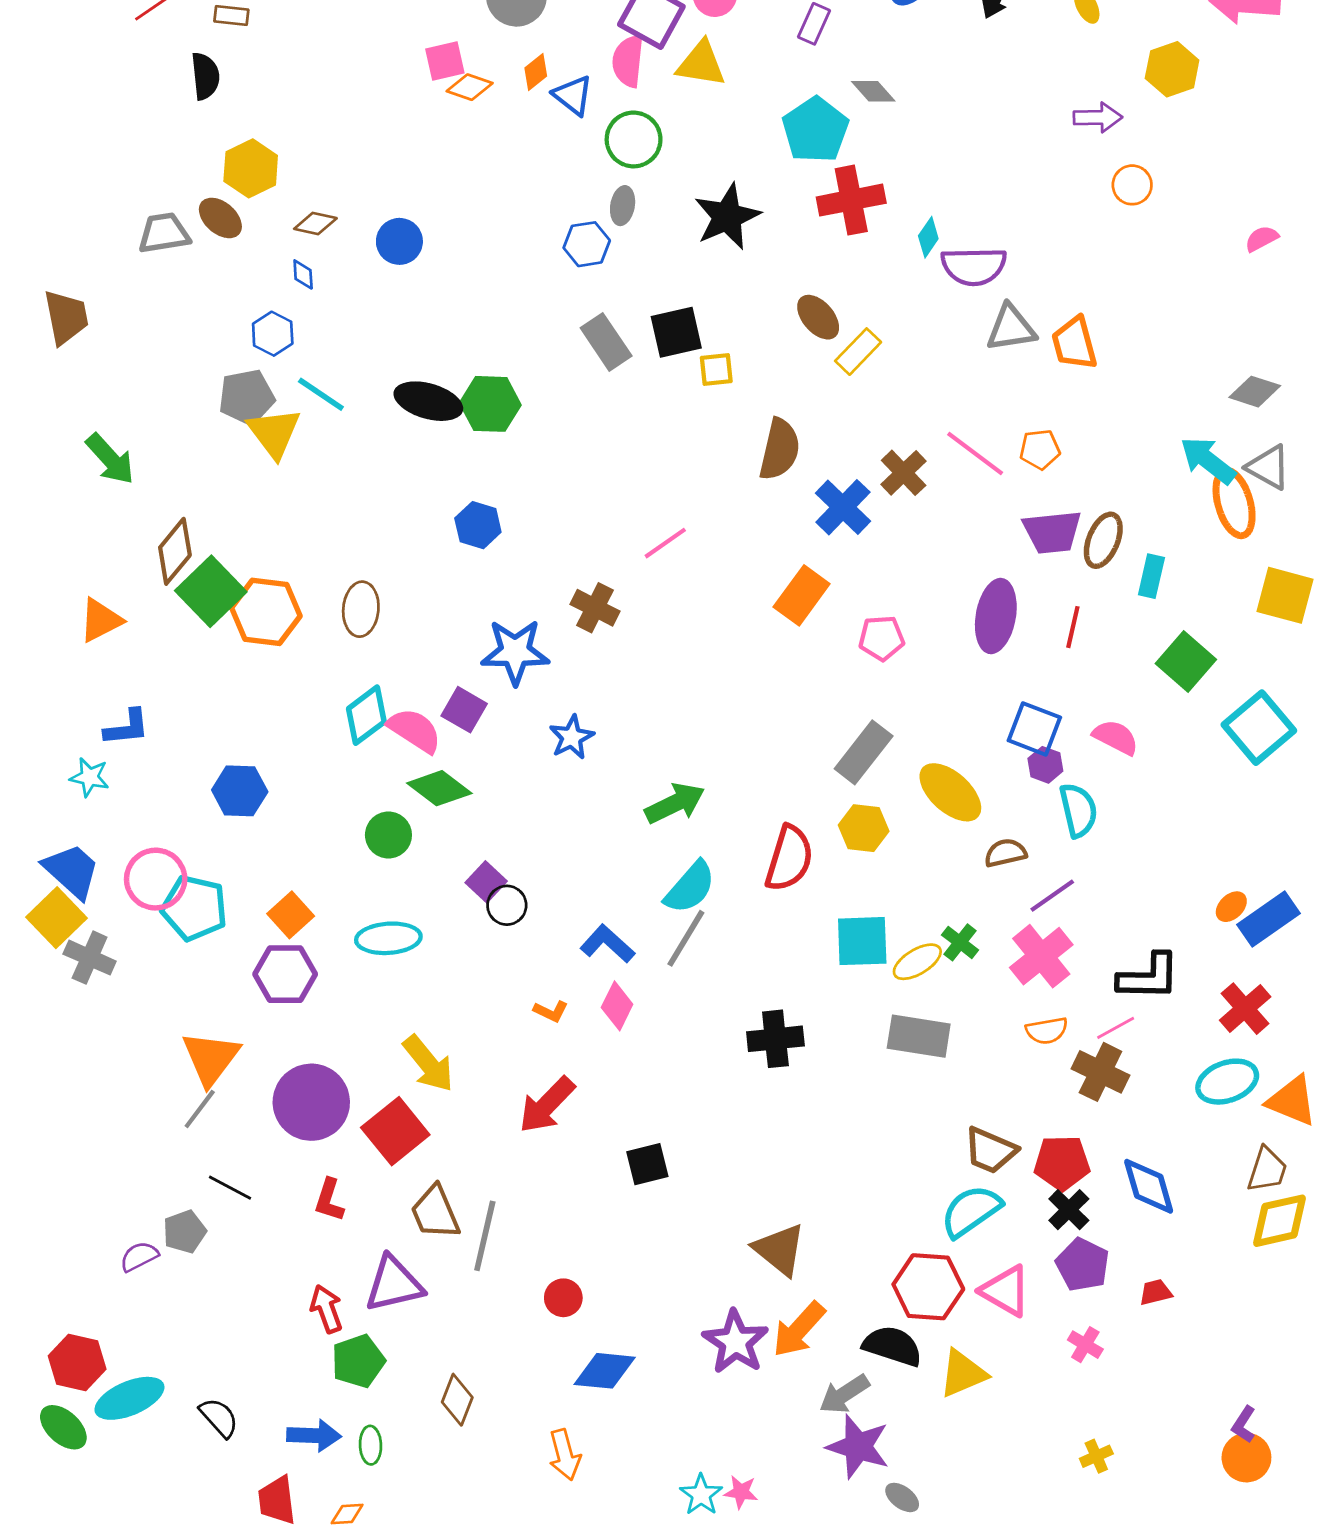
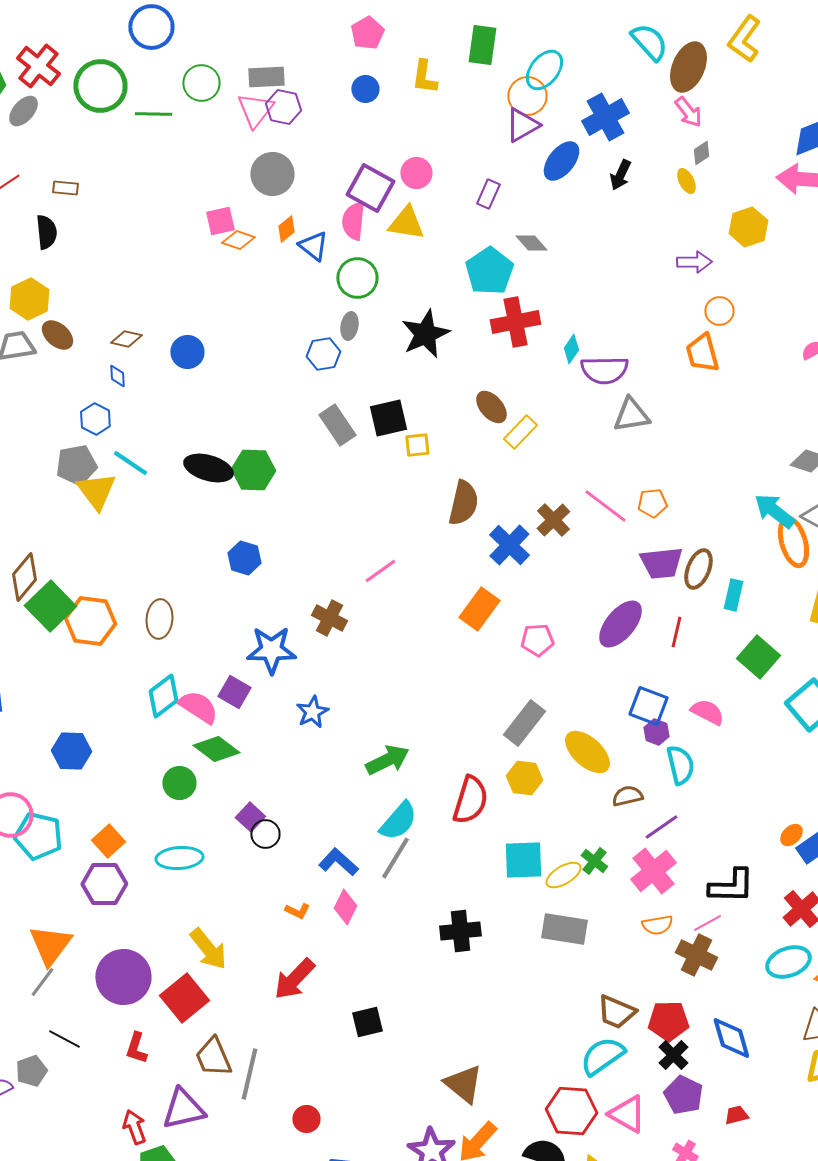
yellow hexagon: (251, 168) -> (29, 299), moved
orange trapezoid: (1074, 343) -> (702, 353), moved
purple ellipse: (996, 616) -> (620, 624), turned 30

